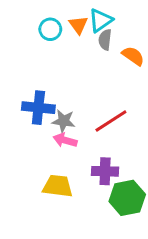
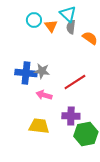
cyan triangle: (101, 20) -> (68, 14), turned -42
orange triangle: (78, 25) -> (51, 26), moved
gray star: (64, 121) -> (42, 71), moved

